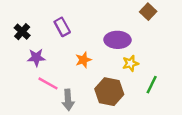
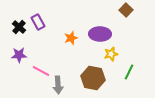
purple rectangle: (62, 27) -> (38, 22), moved
purple star: (36, 58) -> (19, 55), moved
orange star: (83, 60) -> (71, 38), moved

